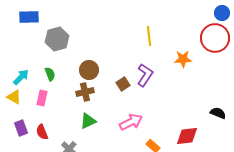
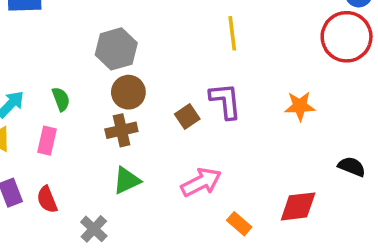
gray hexagon: (57, 39) -> (116, 49), moved
orange star: (183, 59) -> (300, 106), moved
purple L-shape: (145, 75) -> (225, 101), turned -40

